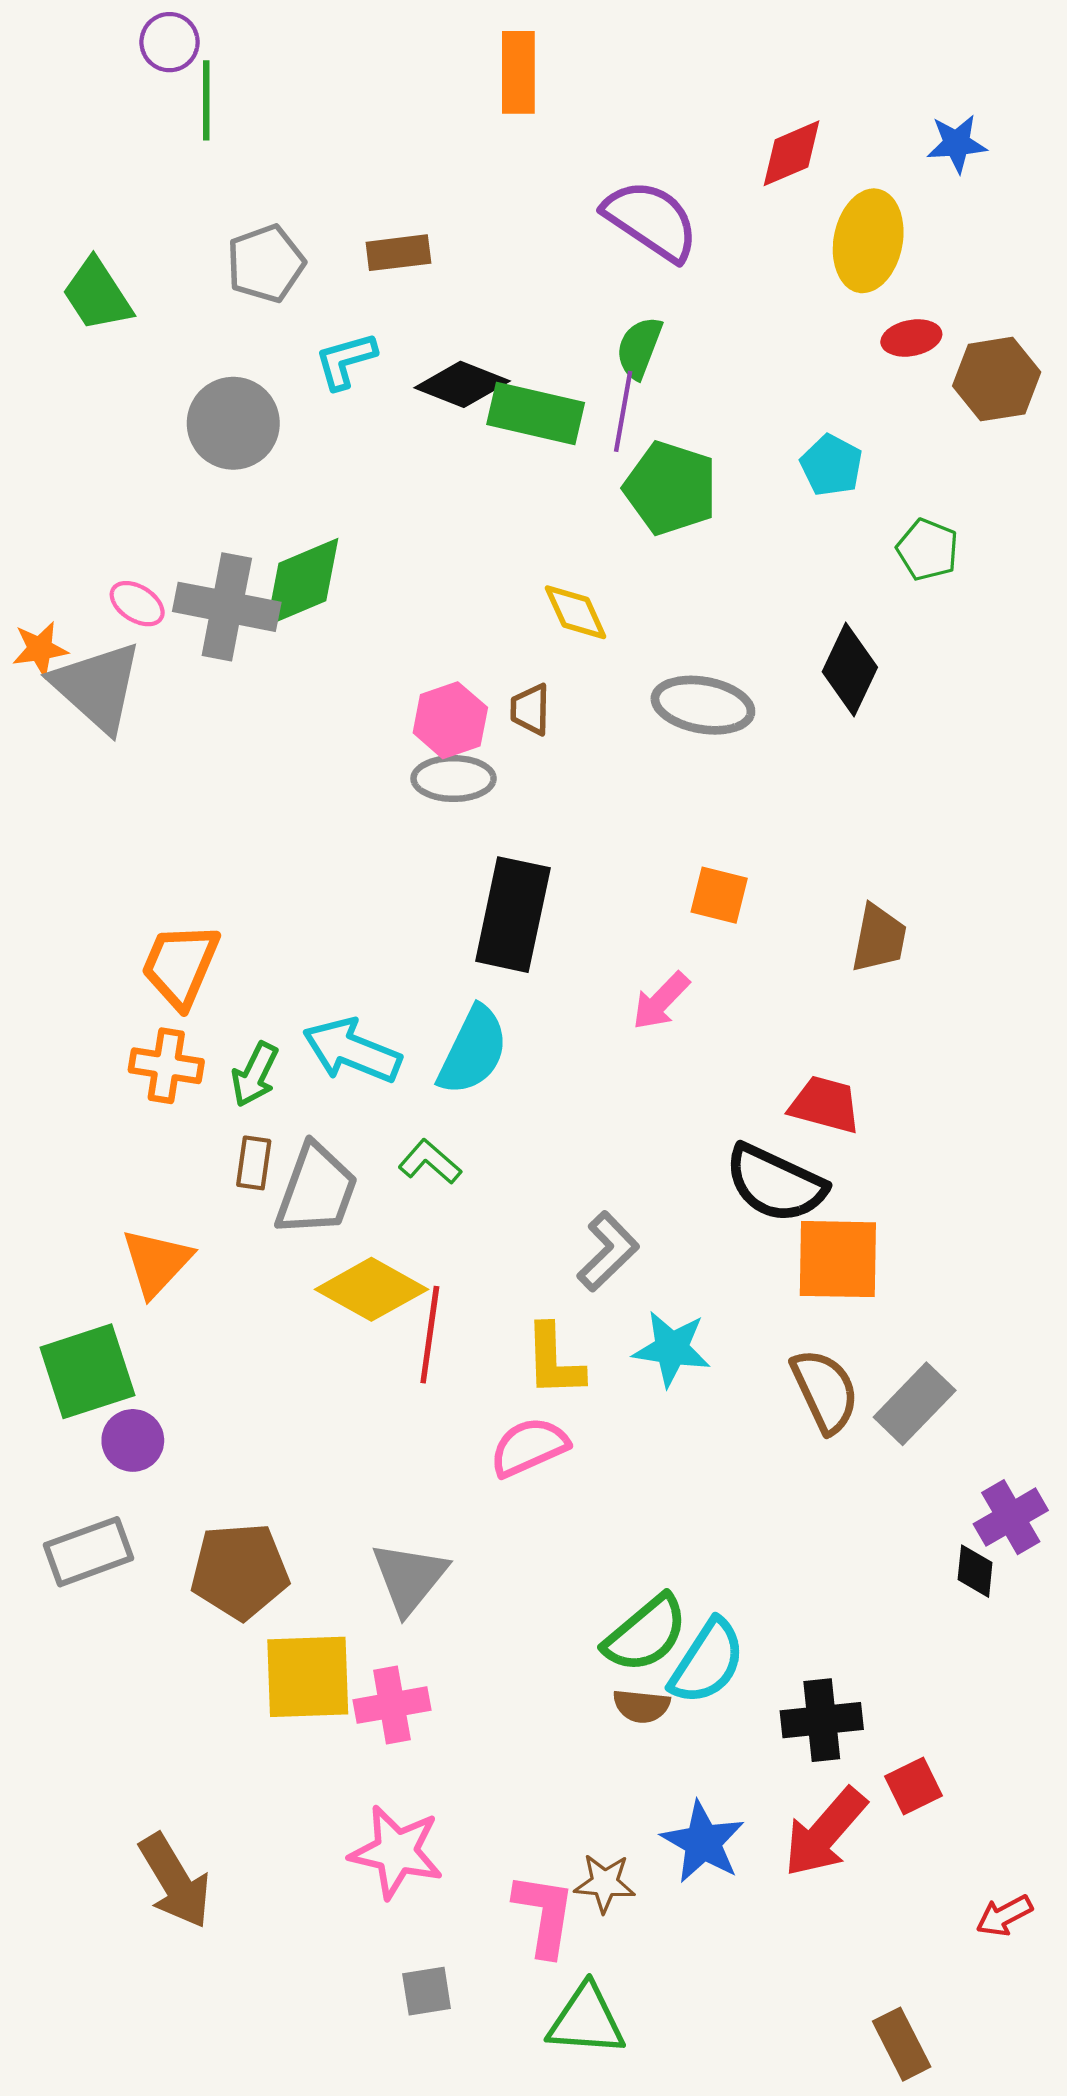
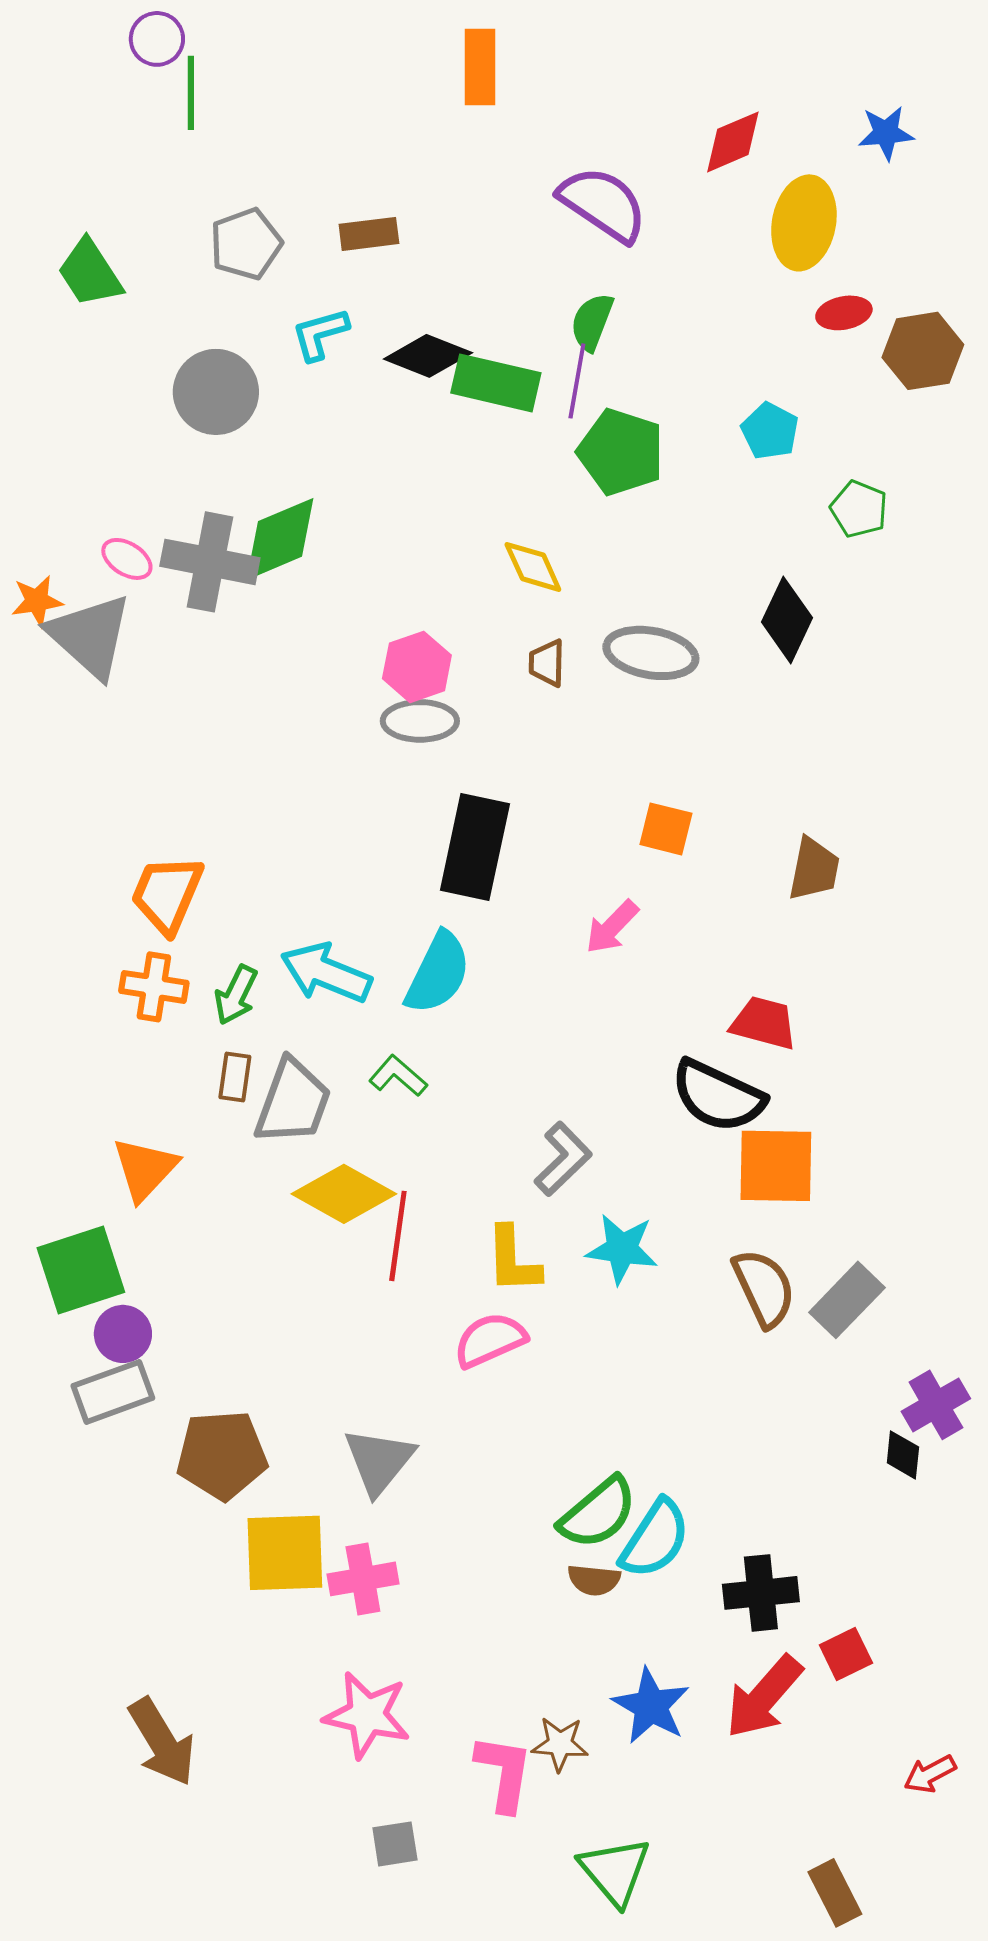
brown trapezoid: (530, 709) -> (547, 663), moved
gray rectangle: (89, 1552) -> (113, 1392), moved
green triangle: (586, 2020) -> (615, 1871), moved, turned 46

